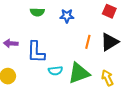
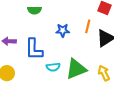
blue star: (67, 16) -> (63, 30), moved
orange line: (88, 42) -> (88, 26), moved

